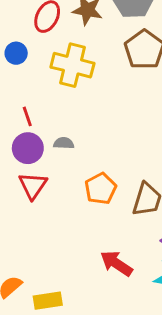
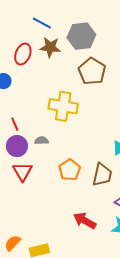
yellow cross: (72, 65) -> (63, 106), moved

